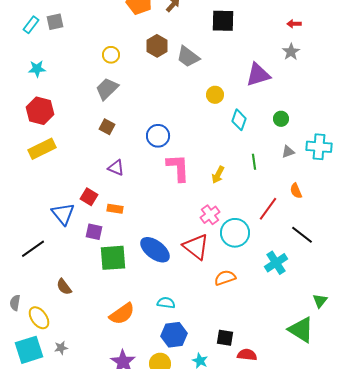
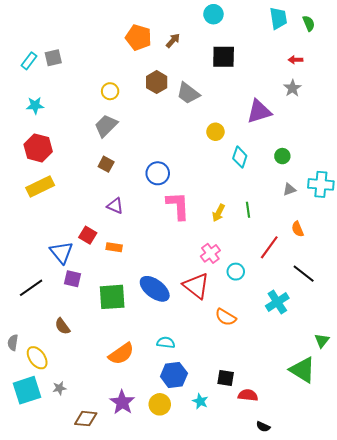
green line: (254, 162) -> (248, 210), moved
purple square: (94, 232) -> (73, 279), moved
cyan circle: (235, 233) -> (236, 272), size x0.6
orange semicircle: (225, 278) -> (226, 317), turned -130

